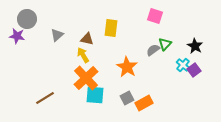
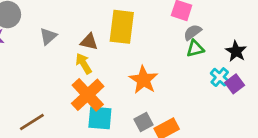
yellow rectangle: (111, 28) -> (122, 27), size x1.4
green triangle: (165, 44) -> (195, 49), turned 32
gray semicircle: (153, 50) -> (192, 32), moved

